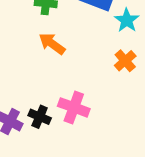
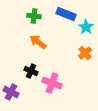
black cross: (40, 117) -> (31, 71), moved

